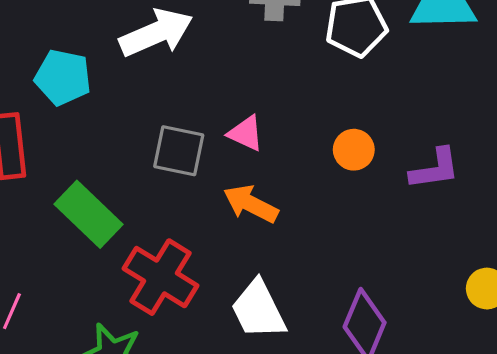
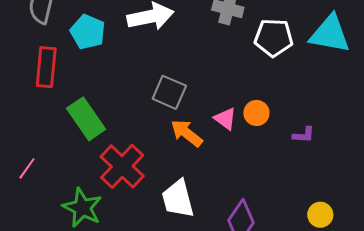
pink triangle: (246, 133) -> (225, 119), moved
gray square: (179, 151) -> (169, 92), moved
purple L-shape: (435, 169) -> (304, 135), size x0.7

